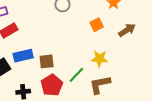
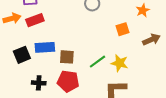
green line: (76, 75) -> (98, 62), moved
red pentagon: (52, 85) -> (68, 81), turned 30

